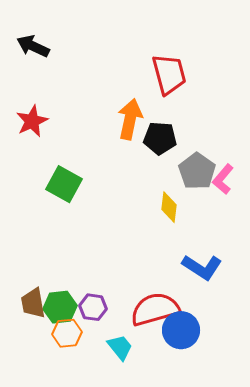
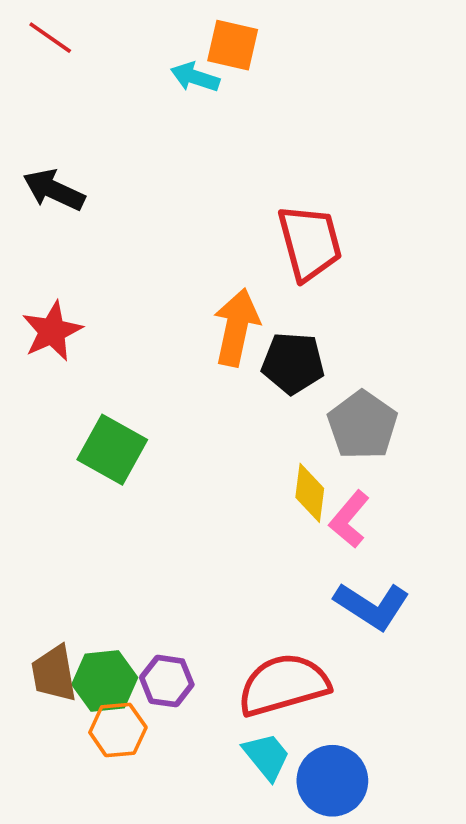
pink L-shape: (223, 179) -> (349, 519), moved
blue circle: (181, 330) -> (332, 781), moved
cyan trapezoid: (120, 347) -> (267, 756), moved

